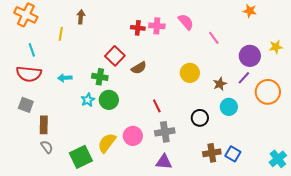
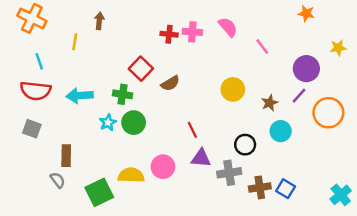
yellow star: (276, 47) -> (338, 48), moved
cyan arrow: (65, 78) -> (80, 96), size x1.5
brown rectangle: (44, 125) -> (66, 156), moved
gray cross: (165, 132) -> (229, 173), moved
yellow semicircle: (107, 143) -> (131, 175), turned 55
purple triangle: (164, 162) -> (201, 158), moved

